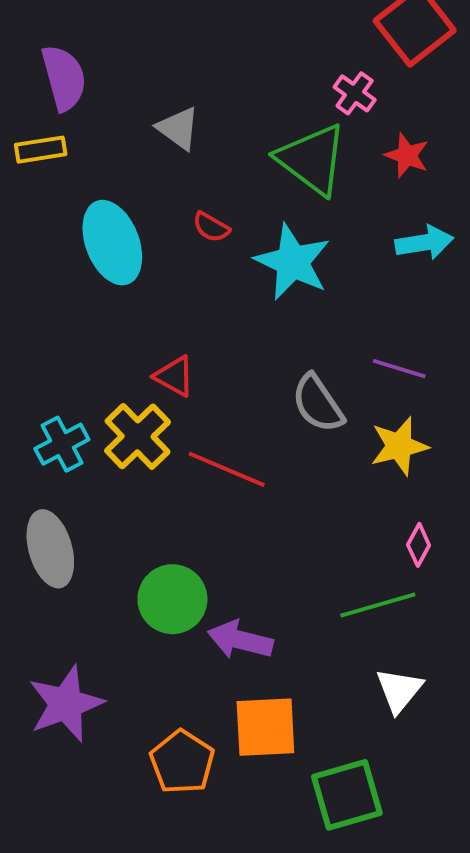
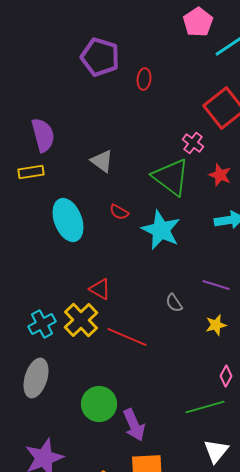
gray semicircle: (318, 403) -> (174, 303), size x0.6
yellow star: (399, 446) -> (216, 325), size x0.7
gray ellipse: (50, 549) -> (36, 378), turned 33
purple arrow: (240, 640) -> (134, 425), turned -128

